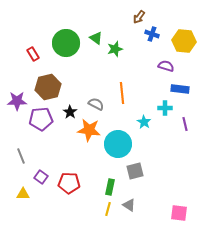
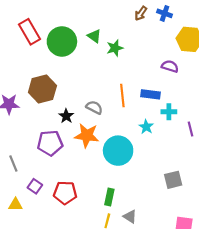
blue cross: (152, 34) -> (165, 13), moved
red rectangle: (33, 54) -> (29, 32), moved, size x1.6
blue rectangle: (180, 89) -> (150, 94), moved
purple pentagon: (41, 119) -> (50, 143), moved
gray square: (135, 171) -> (173, 180), moved

